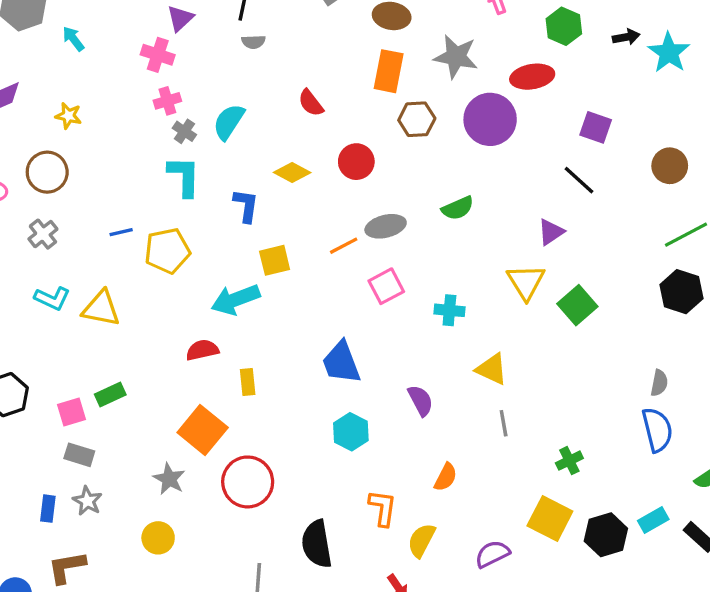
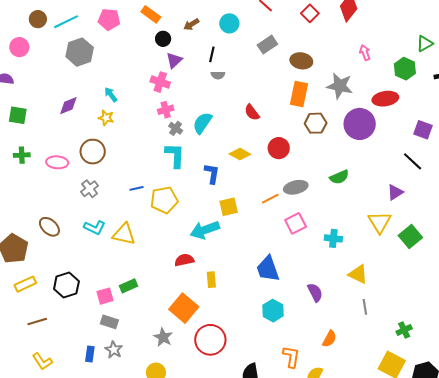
cyan arrow: (73, 39) -> (111, 95), moved

